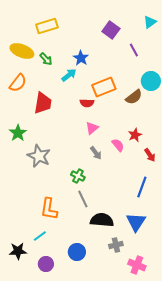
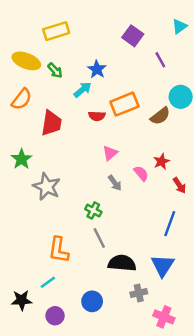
red semicircle: (87, 103) -> (97, 116), moved

